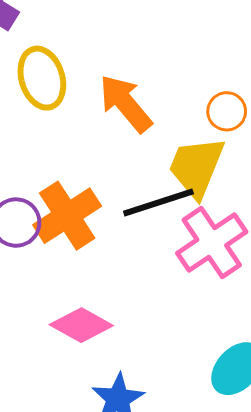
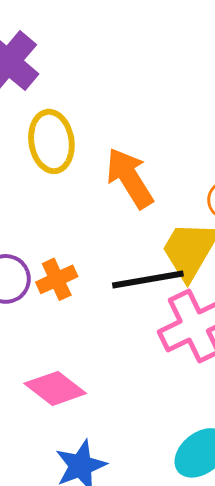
orange cross: (67, 216) -> (57, 279), size x0.6

